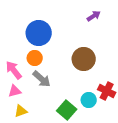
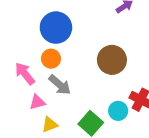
pink triangle: (15, 91) -> (37, 102), moved
yellow triangle: (21, 111) -> (50, 125), moved

